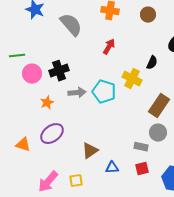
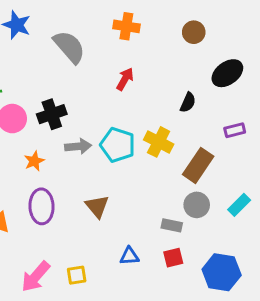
brown circle: (148, 15) -> (194, 32), moved
yellow cross: (132, 79) -> (159, 142), moved
purple ellipse: (52, 134) -> (42, 206), turned -55
brown triangle: (90, 151) -> (97, 206), moved, turned -36

